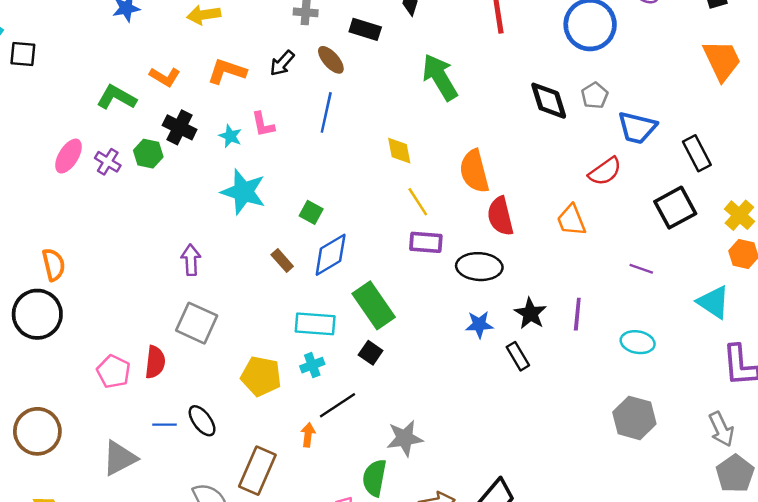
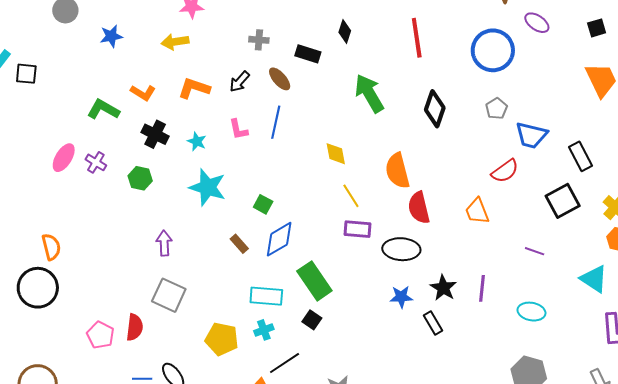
black diamond: (549, 101) -> (435, 109), moved, turned 36
pink L-shape: (263, 124) -> (238, 129), moved
green hexagon: (148, 154) -> (140, 178), moved

